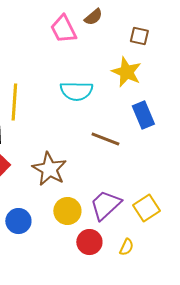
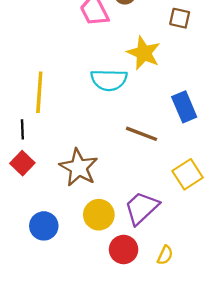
yellow star: (126, 72) -> (144, 53), moved
yellow square: (146, 208) -> (188, 174), moved

